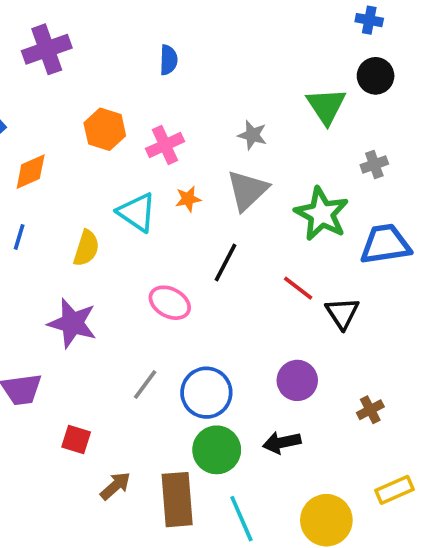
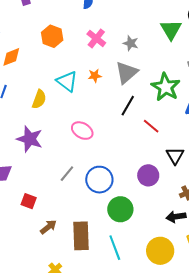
pink cross: (165, 145) -> (96, 38), moved, turned -30
black line: (225, 262) -> (128, 106), moved
black triangle: (342, 313) -> (175, 156), moved
black arrow: (282, 442) -> (176, 217), moved
green circle: (217, 450) -> (120, 209), moved

